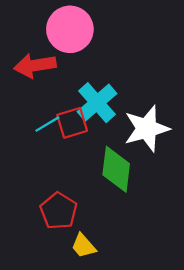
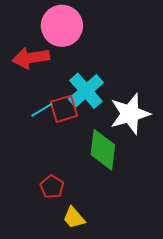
red pentagon: (59, 211) -> (52, 187), size x0.7

